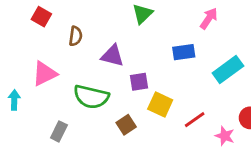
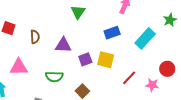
pink triangle: (45, 74) -> (19, 67), turned 36
green semicircle: (91, 97) -> (54, 77), size x0.7
yellow square: (160, 104) -> (106, 60), moved

